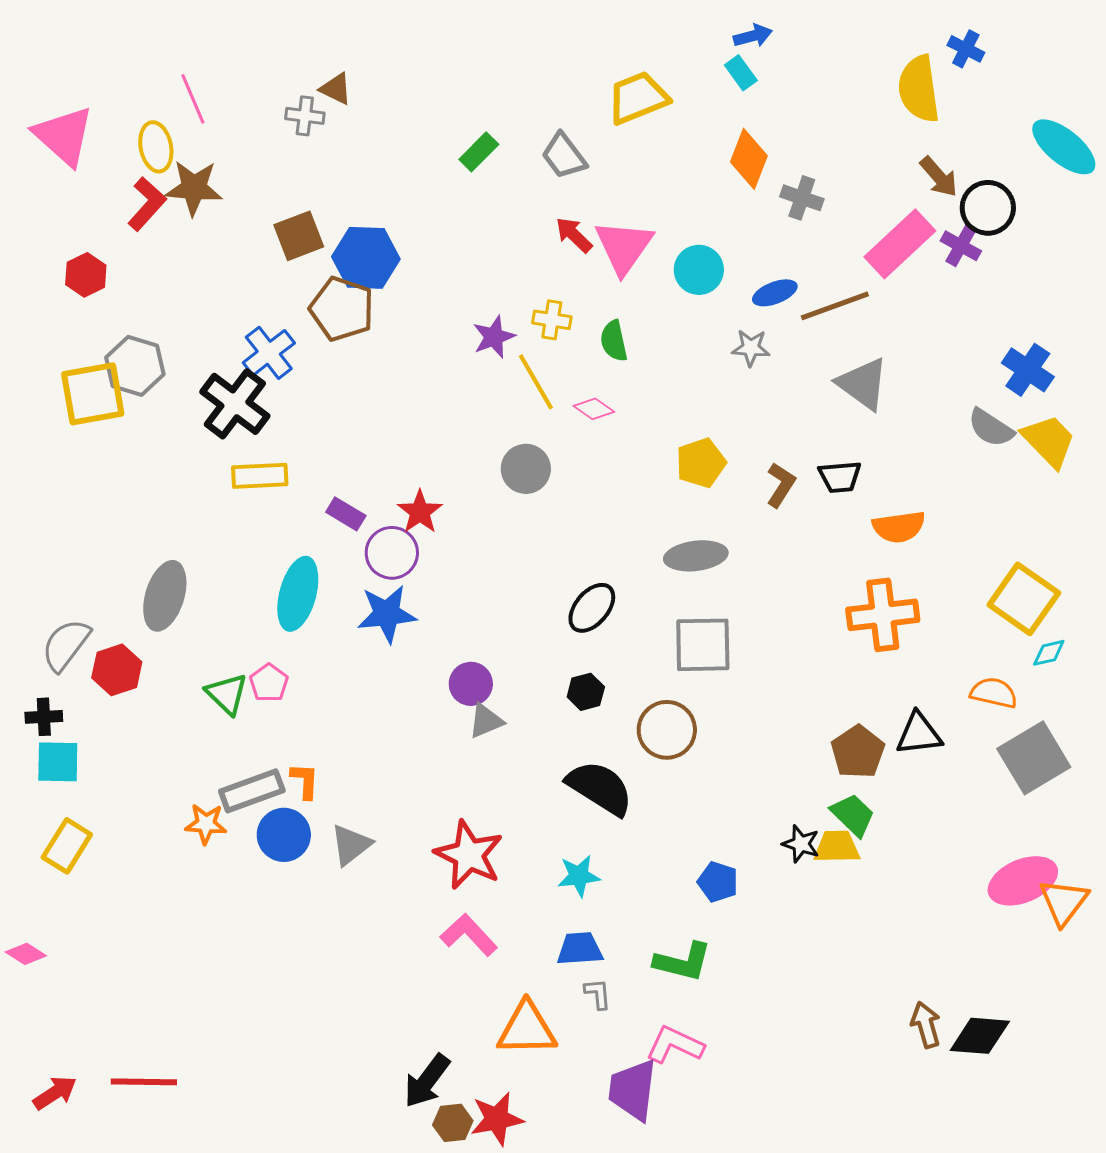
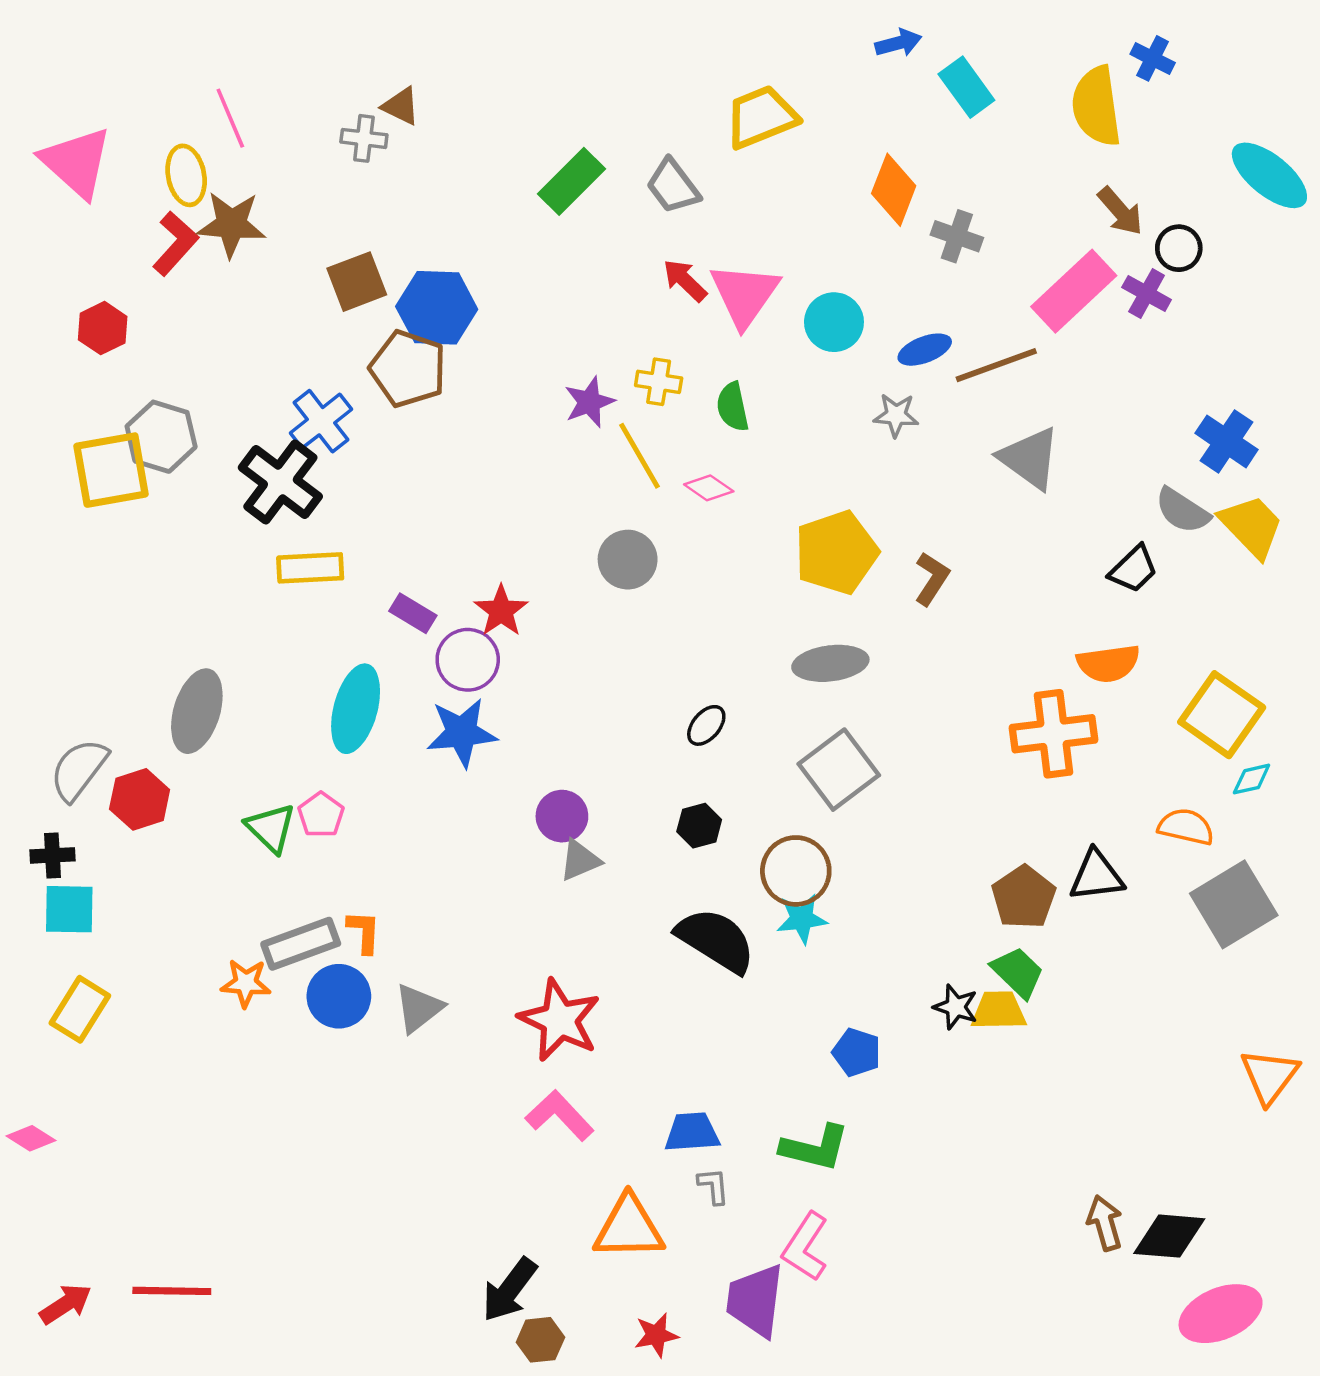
cyan rectangle: (741, 73) -> (966, 87), moved, size x1.4
green rectangle: (479, 152) -> (571, 181), size x1.4
black circle: (988, 208) -> (1179, 248), size x0.7
yellow pentagon: (701, 463) -> (836, 552), size x1.4
black trapezoid: (840, 477) -> (1133, 569), moved, turned -39
orange semicircle: (899, 527) -> (1108, 663), moved
black ellipse: (592, 608) -> (706, 725), size x0.7
gray square: (703, 645) -> (839, 770), turned -36
cyan star: (579, 876) -> (802, 919), moved
pink ellipse: (1023, 881) -> (1221, 1314), moved
pink L-shape: (675, 1045) -> (805, 1247), turned -82
red star: (497, 1119) -> (656, 1335), moved, size x0.7

